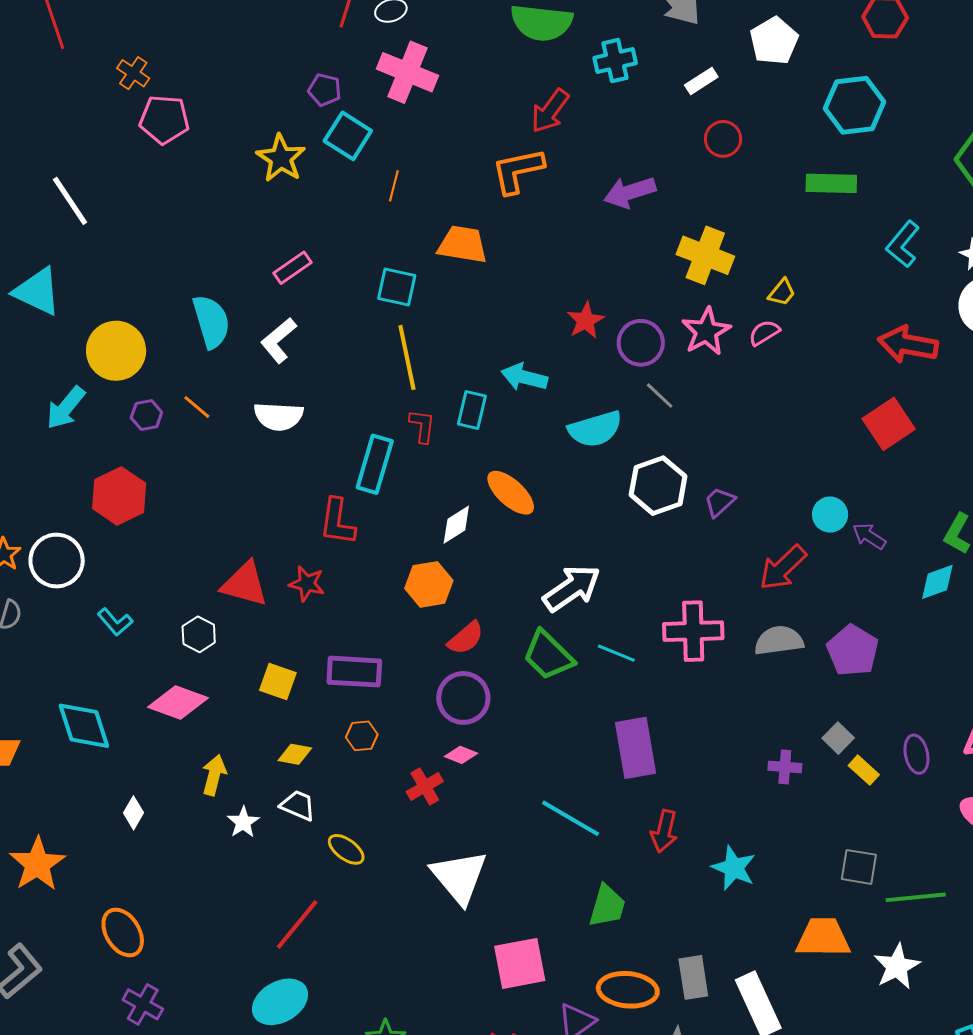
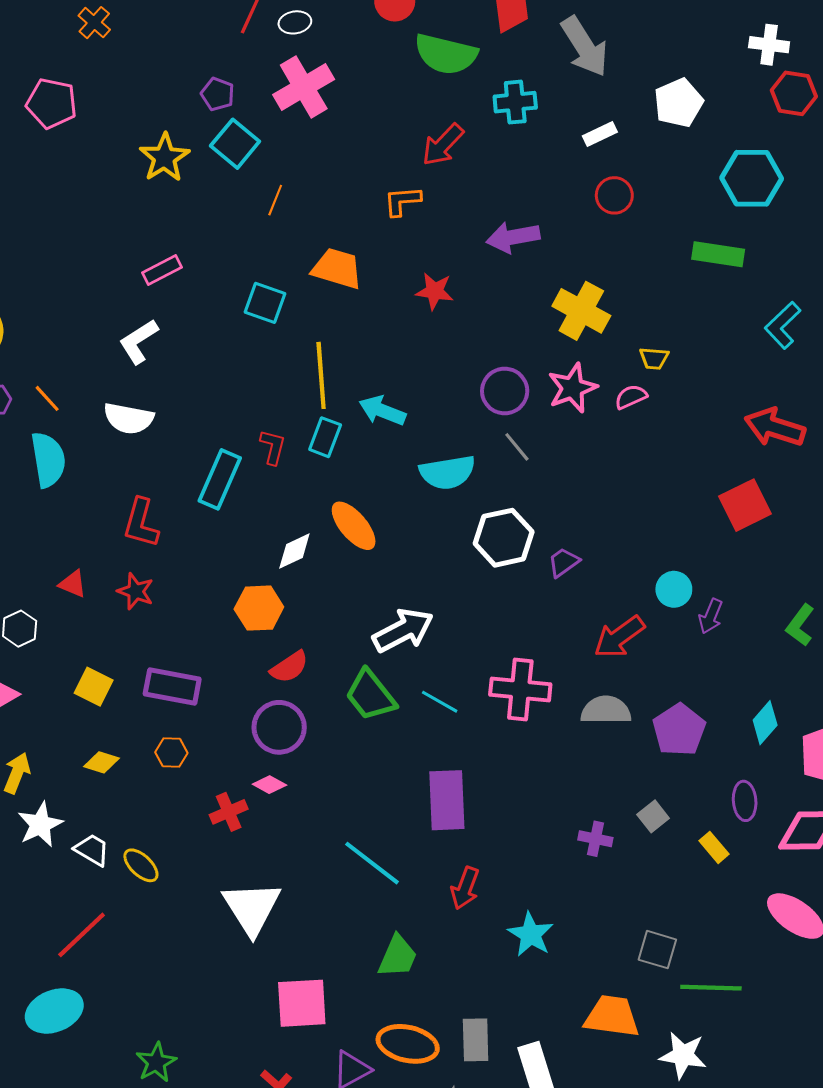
pink cross: (407, 72) -> (304, 87), turned 30
orange cross: (133, 73) -> (94, 23), moved
orange L-shape: (518, 171) -> (402, 201), size x0.7
yellow trapezoid: (782, 292) -> (654, 358), turned 48
red star: (586, 321) -> (435, 291), moved, turned 30
cyan semicircle: (211, 322) -> (48, 460), moved
yellow line: (407, 357) -> (321, 375), moved
red L-shape: (337, 522) -> (141, 523), moved
purple arrow: (869, 536) -> (711, 616), turned -108
cyan diamond: (937, 582) -> (765, 723), moved, turned -36
red triangle: (245, 584) -> (73, 584), size x0.6
purple ellipse: (916, 754) -> (745, 801), moved
yellow rectangle: (864, 770) -> (714, 847), moved
white trapezoid: (298, 805) -> (92, 850), moved
white star: (243, 822) -> (40, 825), size x1.4
white star: (897, 967) -> (683, 1055), turned 30

